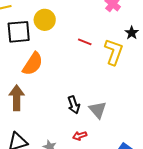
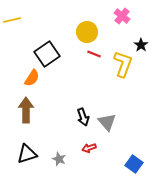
yellow circle: (45, 20) -> (87, 32), moved
black square: (19, 32) -> (47, 54), moved, turned -30
orange semicircle: (33, 64) -> (32, 78), moved, size x0.7

